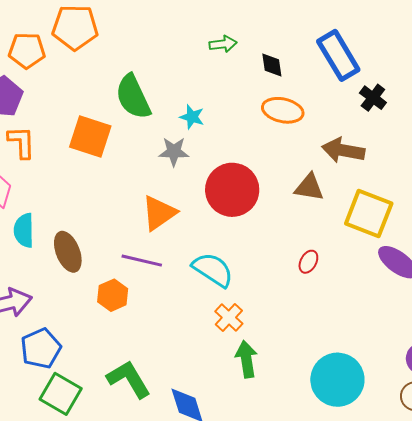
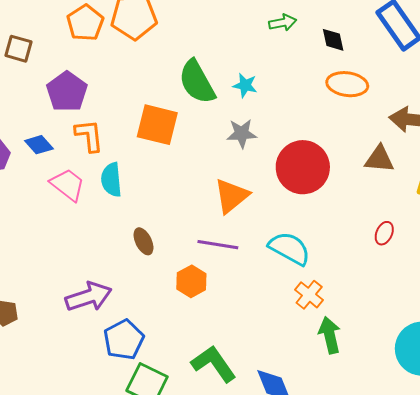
orange pentagon: (27, 50) -> (85, 23), moved, turned -30
cyan star: (192, 117) -> (245, 85), moved
cyan semicircle: (24, 230) -> (111, 180), moved
brown ellipse: (68, 252) -> (144, 241), size x0.7

